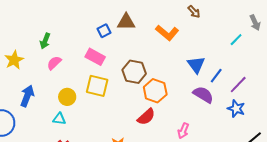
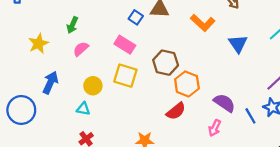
blue square: (104, 31) -> (136, 17), turned -32
blue triangle: (196, 65) -> (238, 44), moved
blue line: (216, 76) -> (250, 116), moved, turned -70
purple semicircle: (203, 95) -> (224, 103), moved

